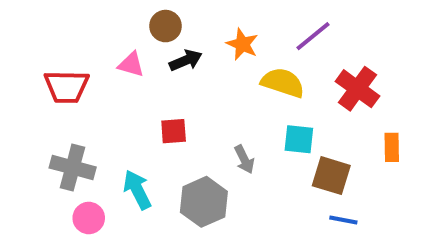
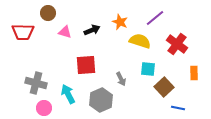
brown circle: (166, 26) -> (48, 13), moved
red trapezoid: (67, 87) -> (23, 32), moved
red square: (174, 131) -> (86, 65), size x1.5
brown square: (331, 176) -> (164, 87), turned 30
blue line: (343, 220) -> (178, 108), moved

